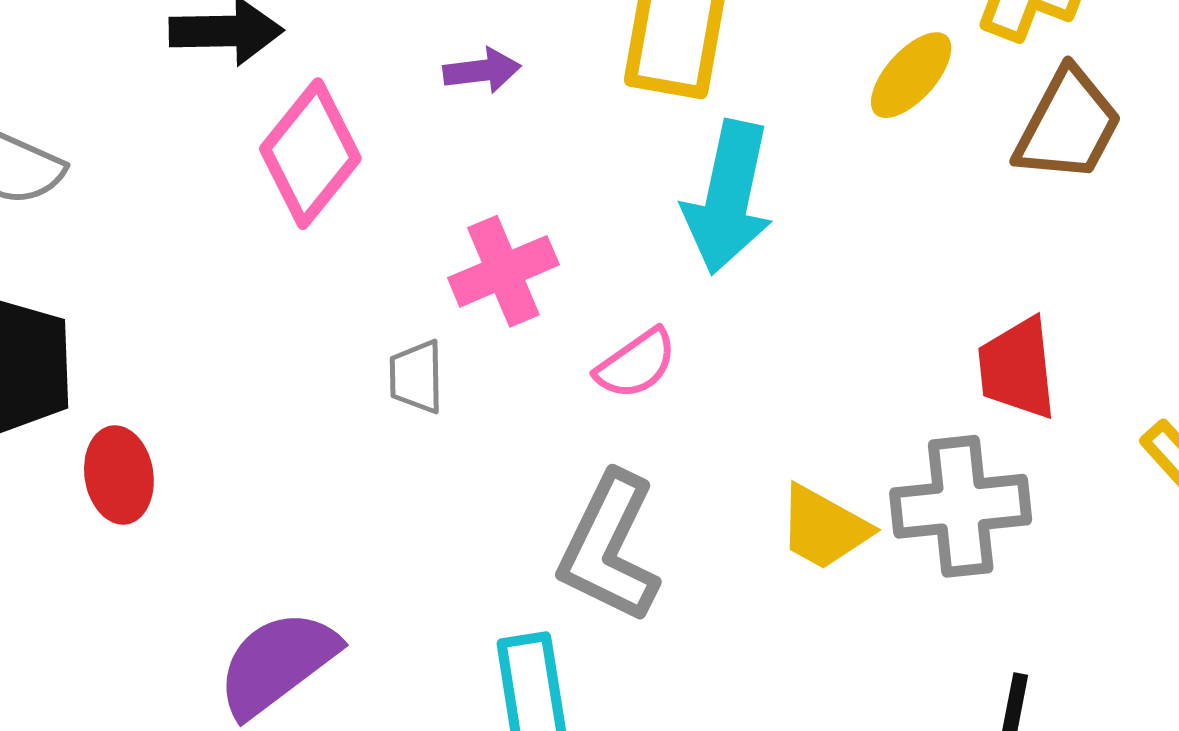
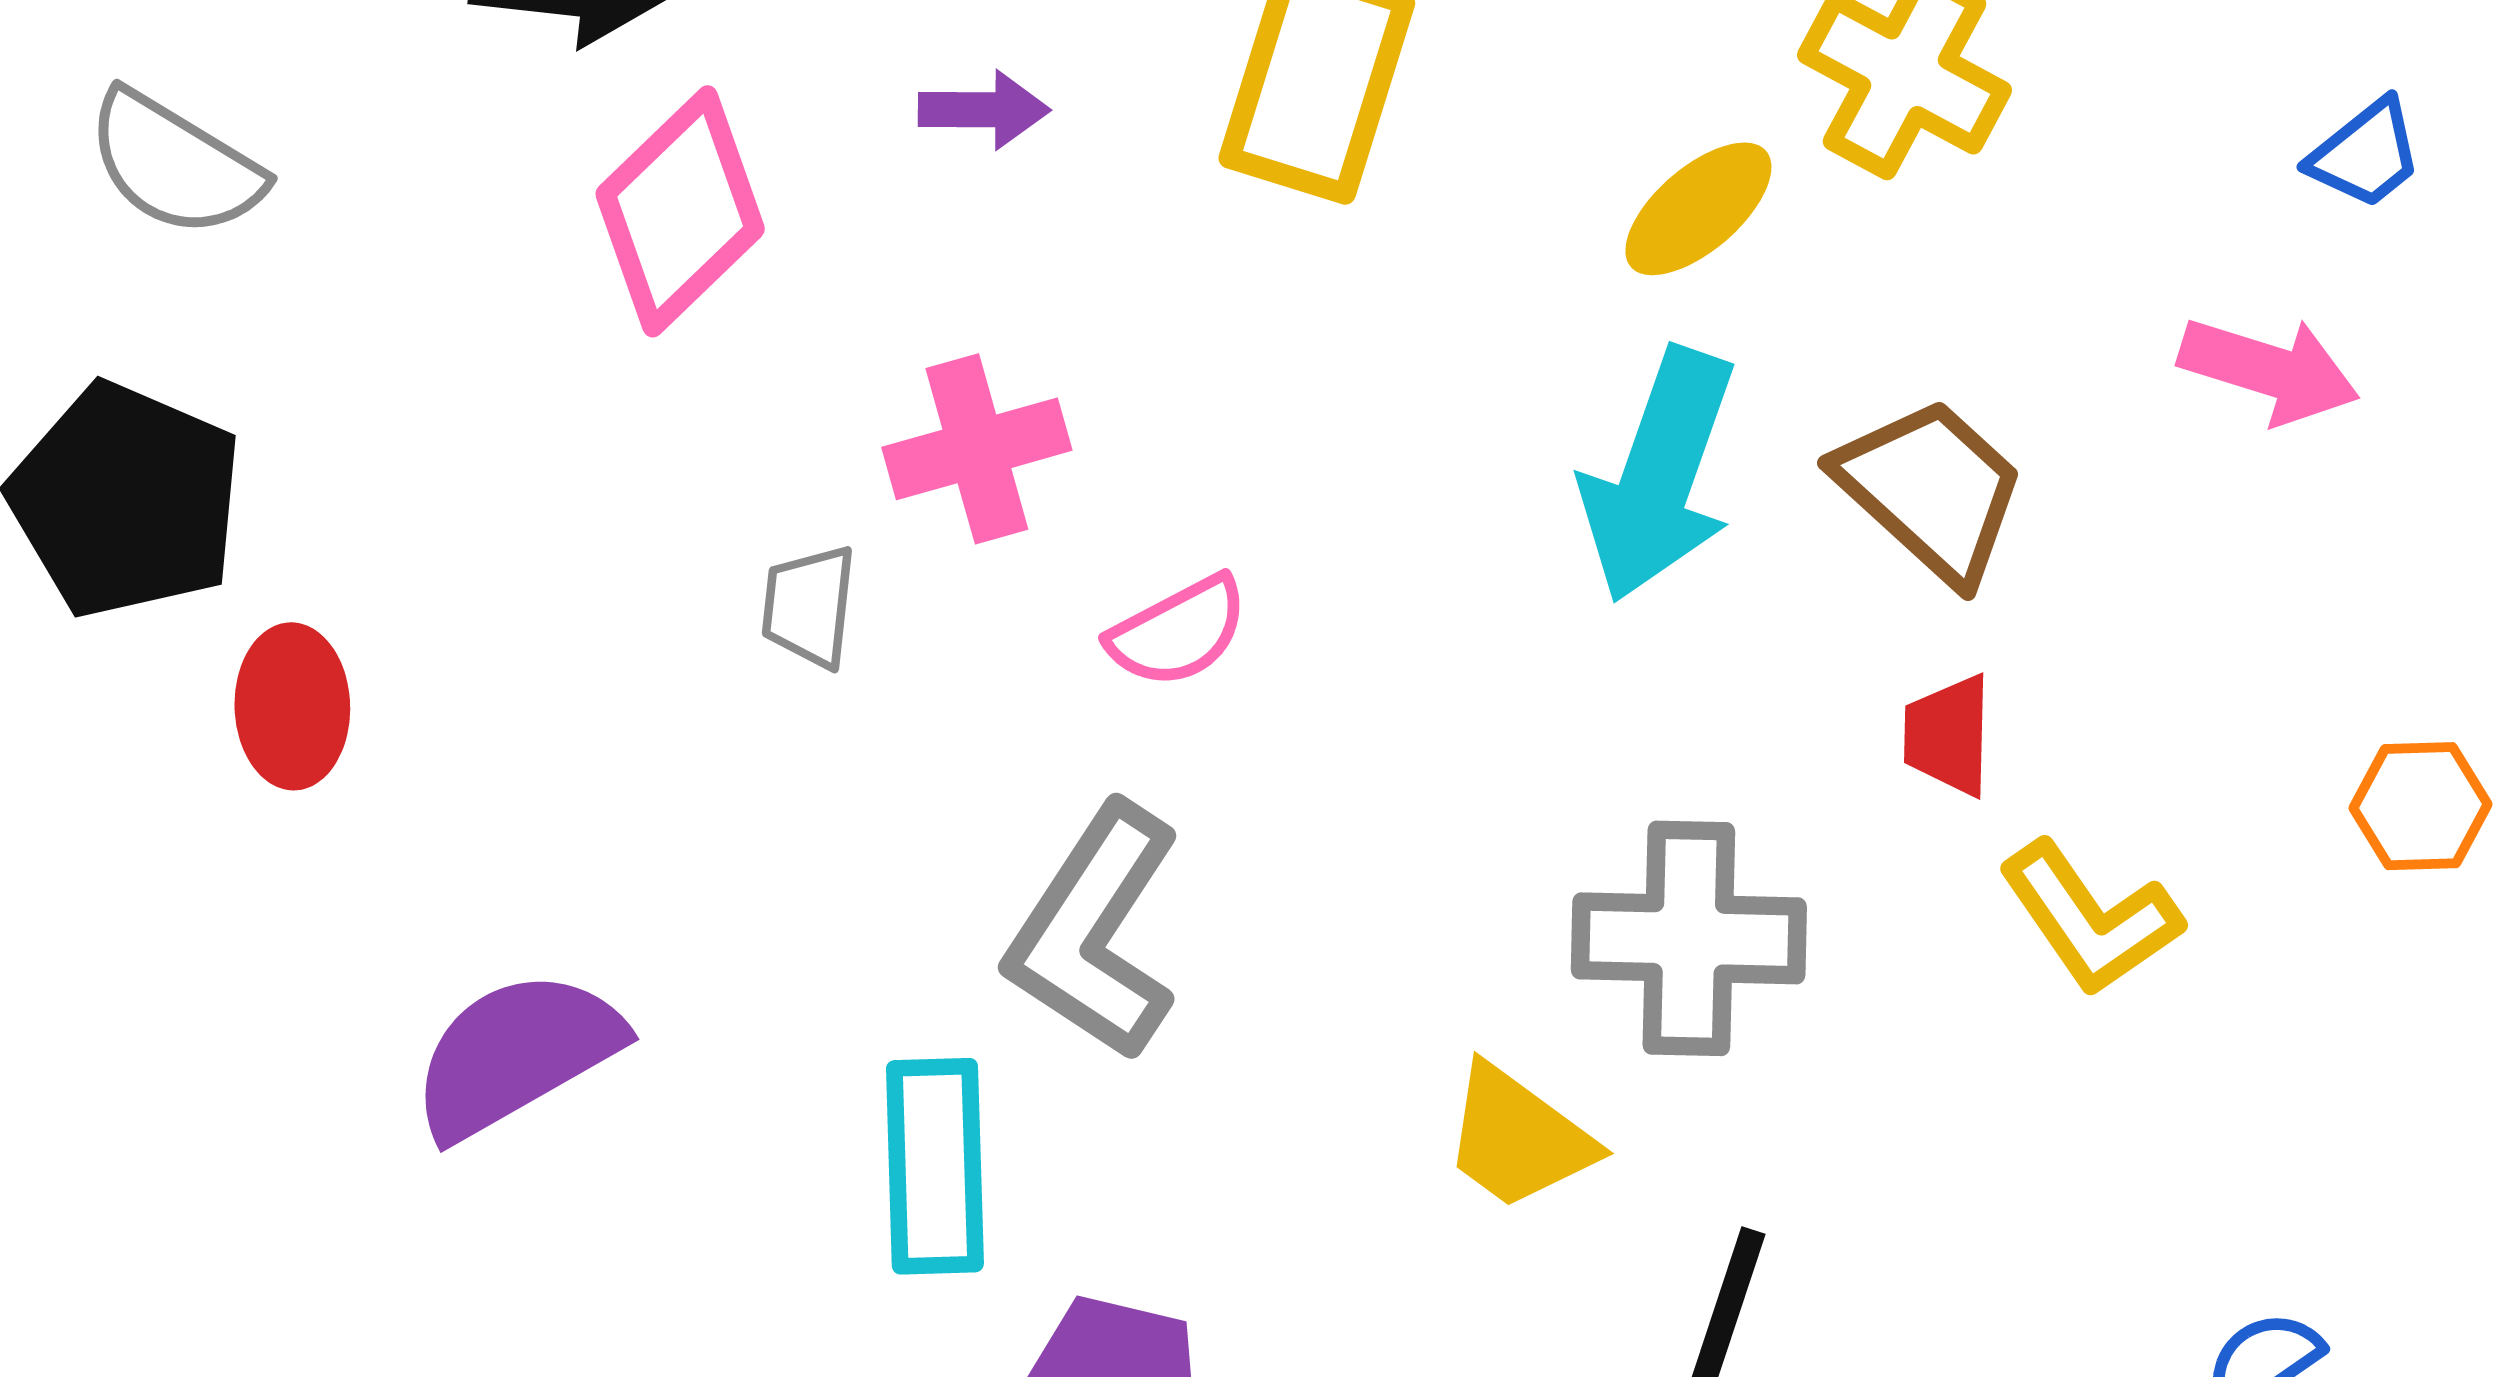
brown trapezoid: (1068, 125) -> (1931, 490), moved, turned -83
cyan arrow: (728, 197) -> (1659, 475), moved
red trapezoid: (1017, 368) -> (1948, 735), moved, size x0.7
yellow trapezoid: (824, 528) -> (1518, 1138), moved

